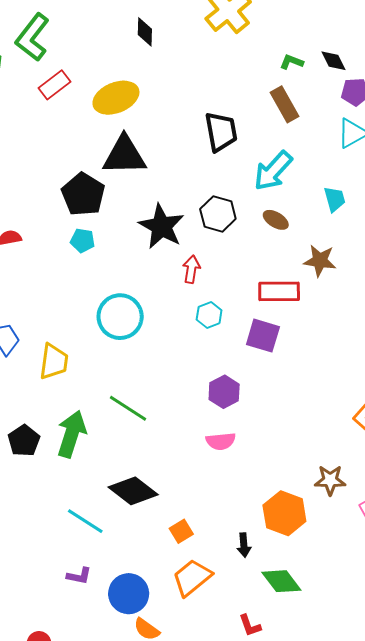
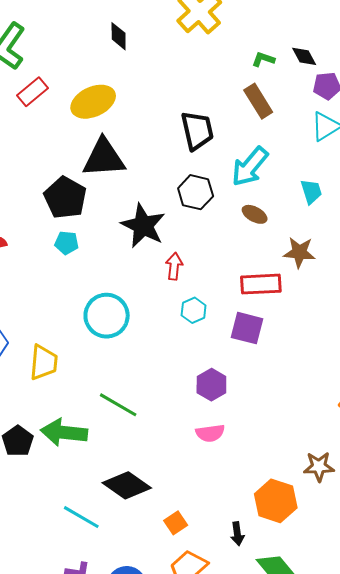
black hexagon: (218, 214) -> (196, 192), moved
green arrow: (72, 434) -> (64, 432), turned -99

